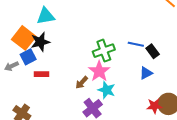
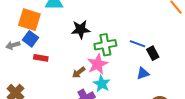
orange square: (24, 38) -> (29, 20), turned -30
black star: (40, 42) -> (81, 29), moved
blue square: (28, 57) -> (31, 39), turned -35

